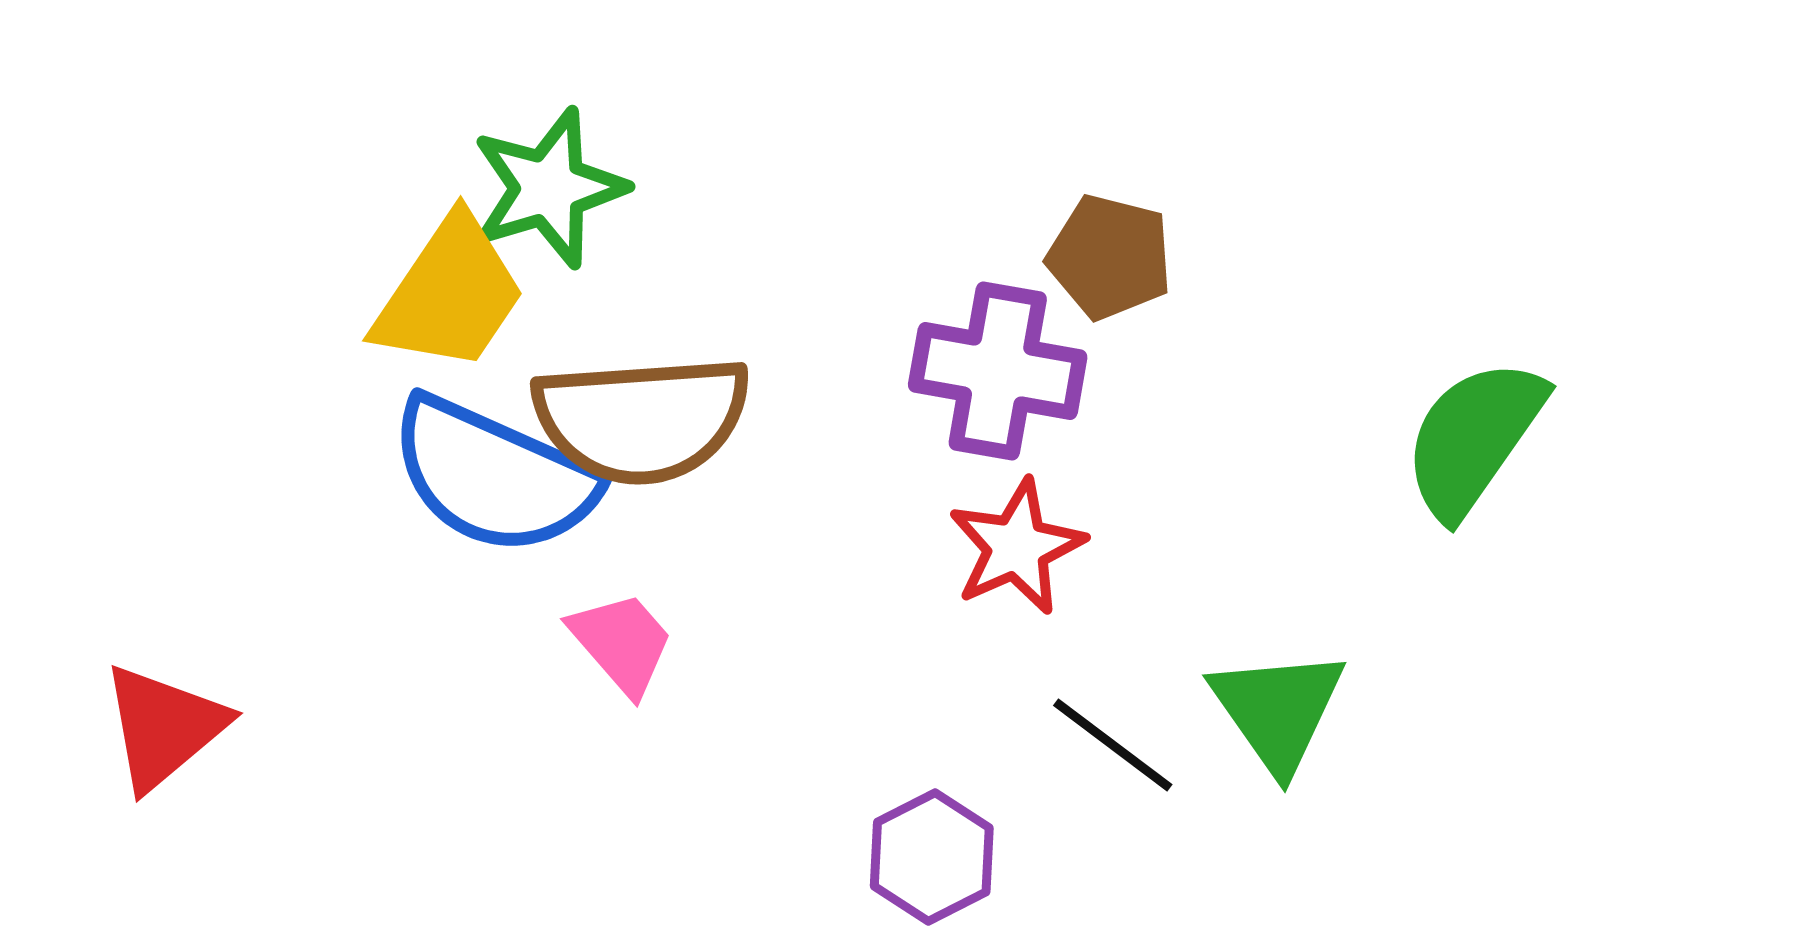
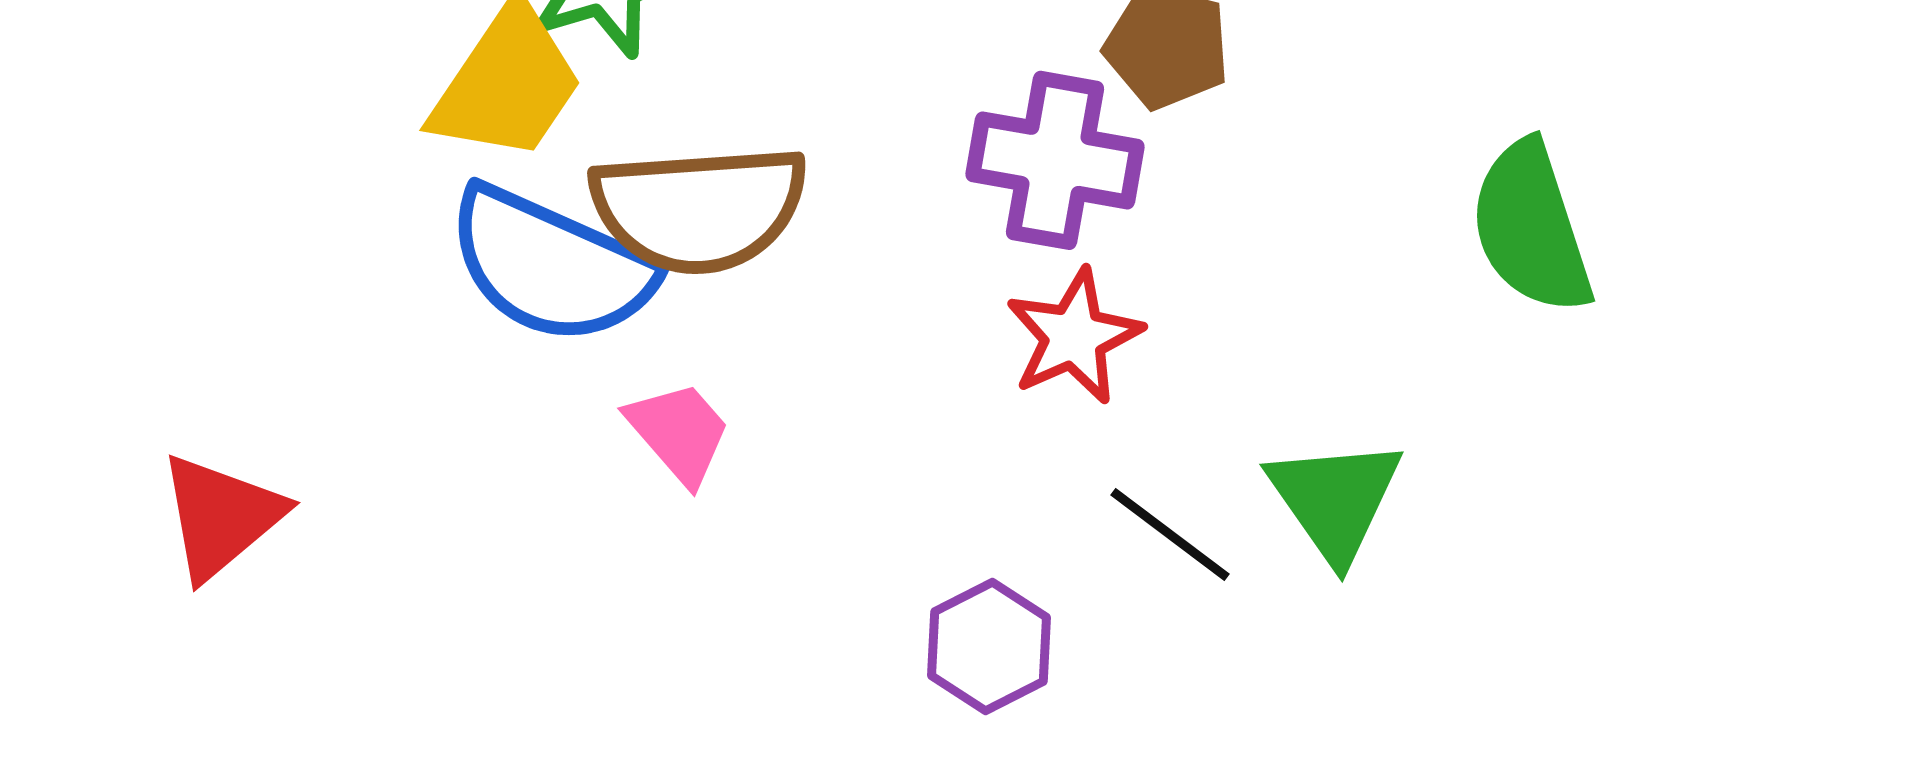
green semicircle: (1474, 438) -> (1531, 227), turned -53

